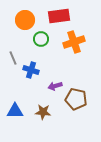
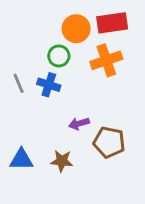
red rectangle: (59, 16) -> (112, 23), moved
orange circle: (25, 20) -> (76, 29), moved
blue cross: (31, 70) -> (49, 85), moved

